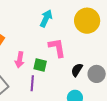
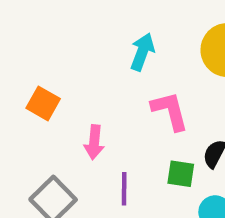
green square: (40, 65) -> (181, 174), moved

